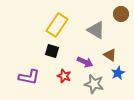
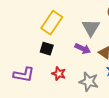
gray triangle: (96, 30) -> (91, 28), turned 30
purple arrow: (85, 62) -> (83, 49), moved

